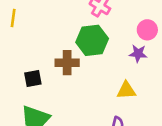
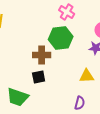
black square: (33, 78) -> (39, 77), moved

